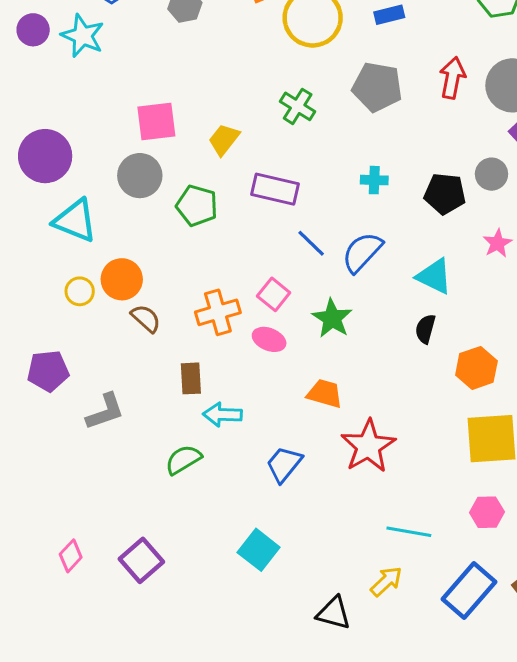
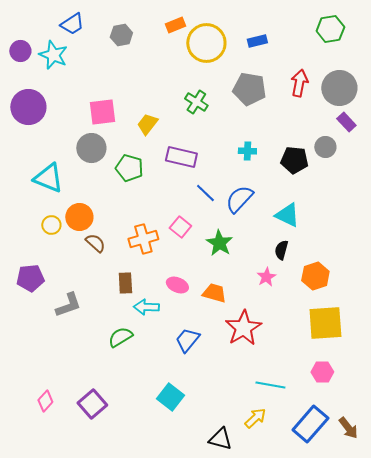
purple circle: (45, 156) -> (28, 107), moved
pink star: (497, 243) -> (266, 277), moved
pink ellipse: (269, 339) -> (177, 285), moved

